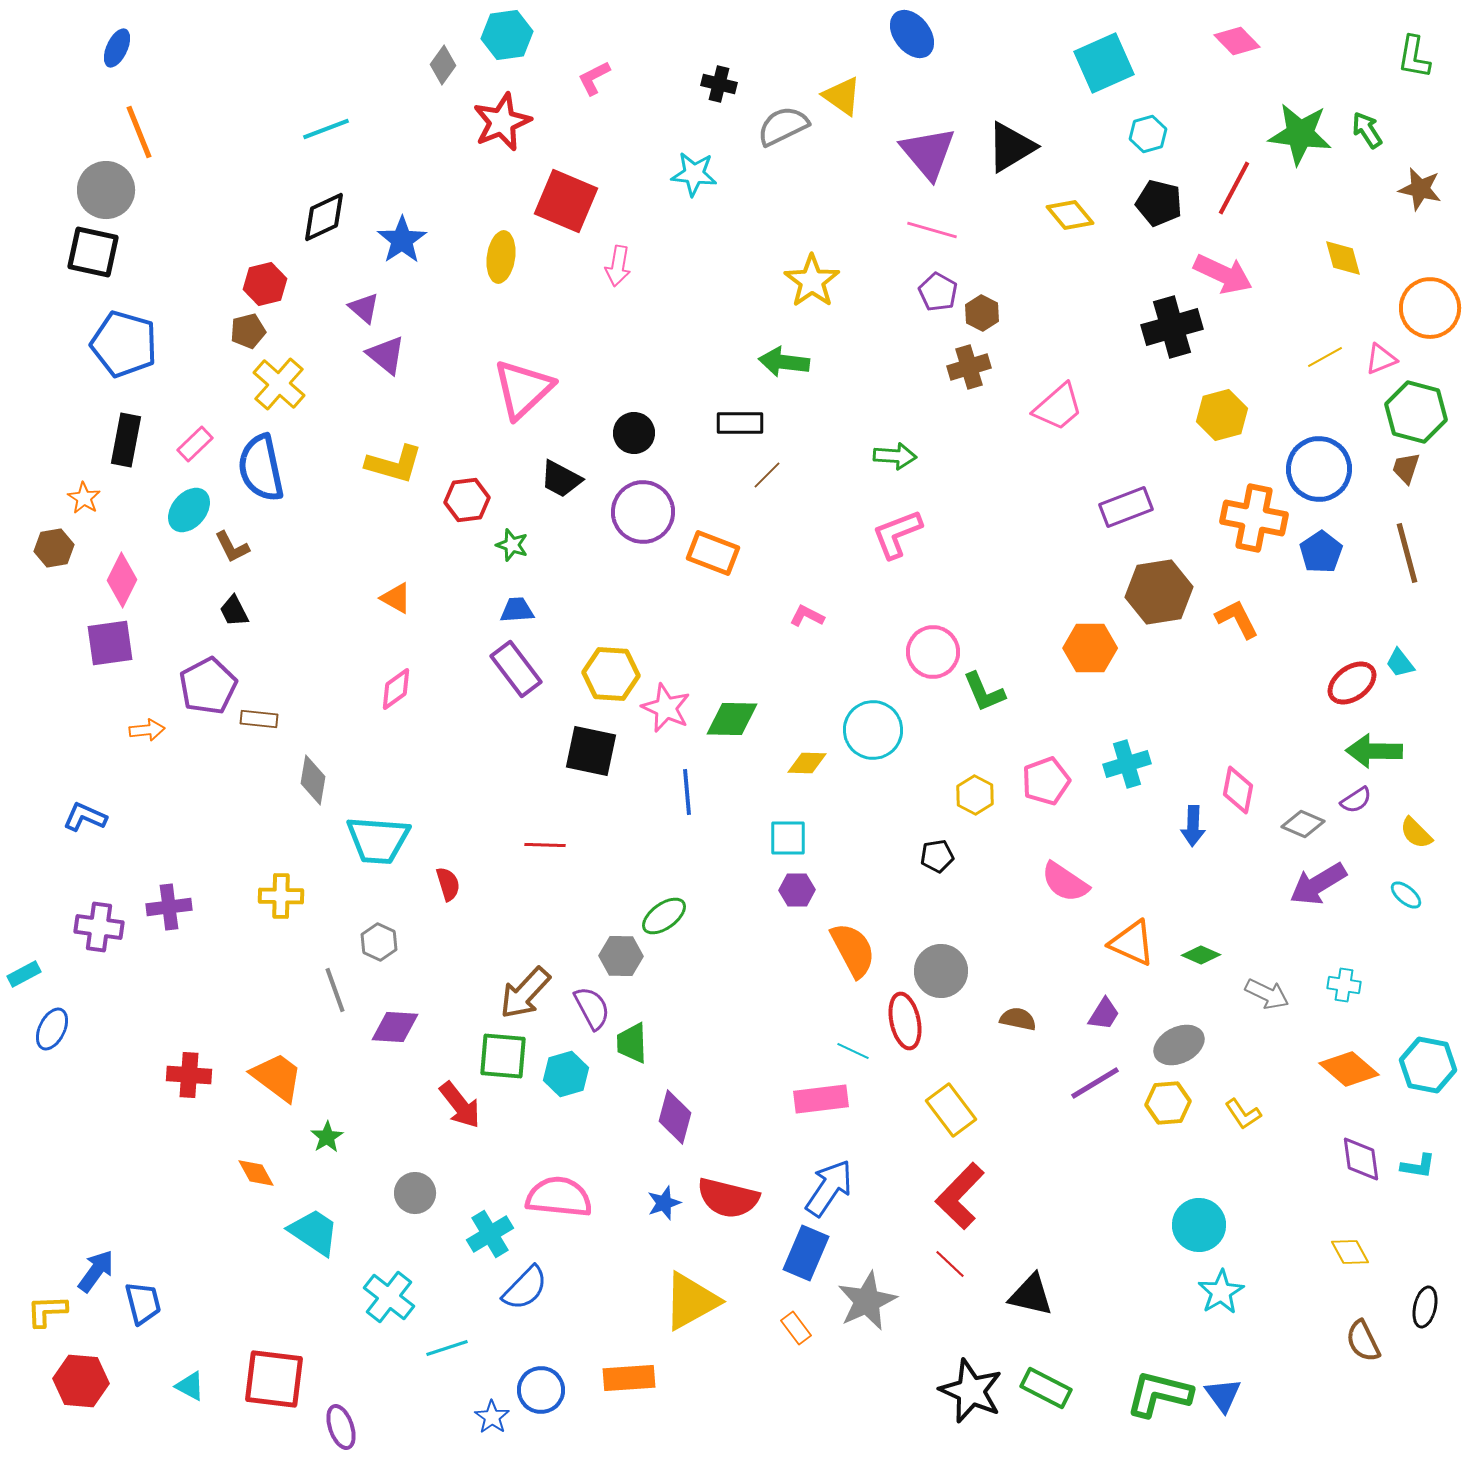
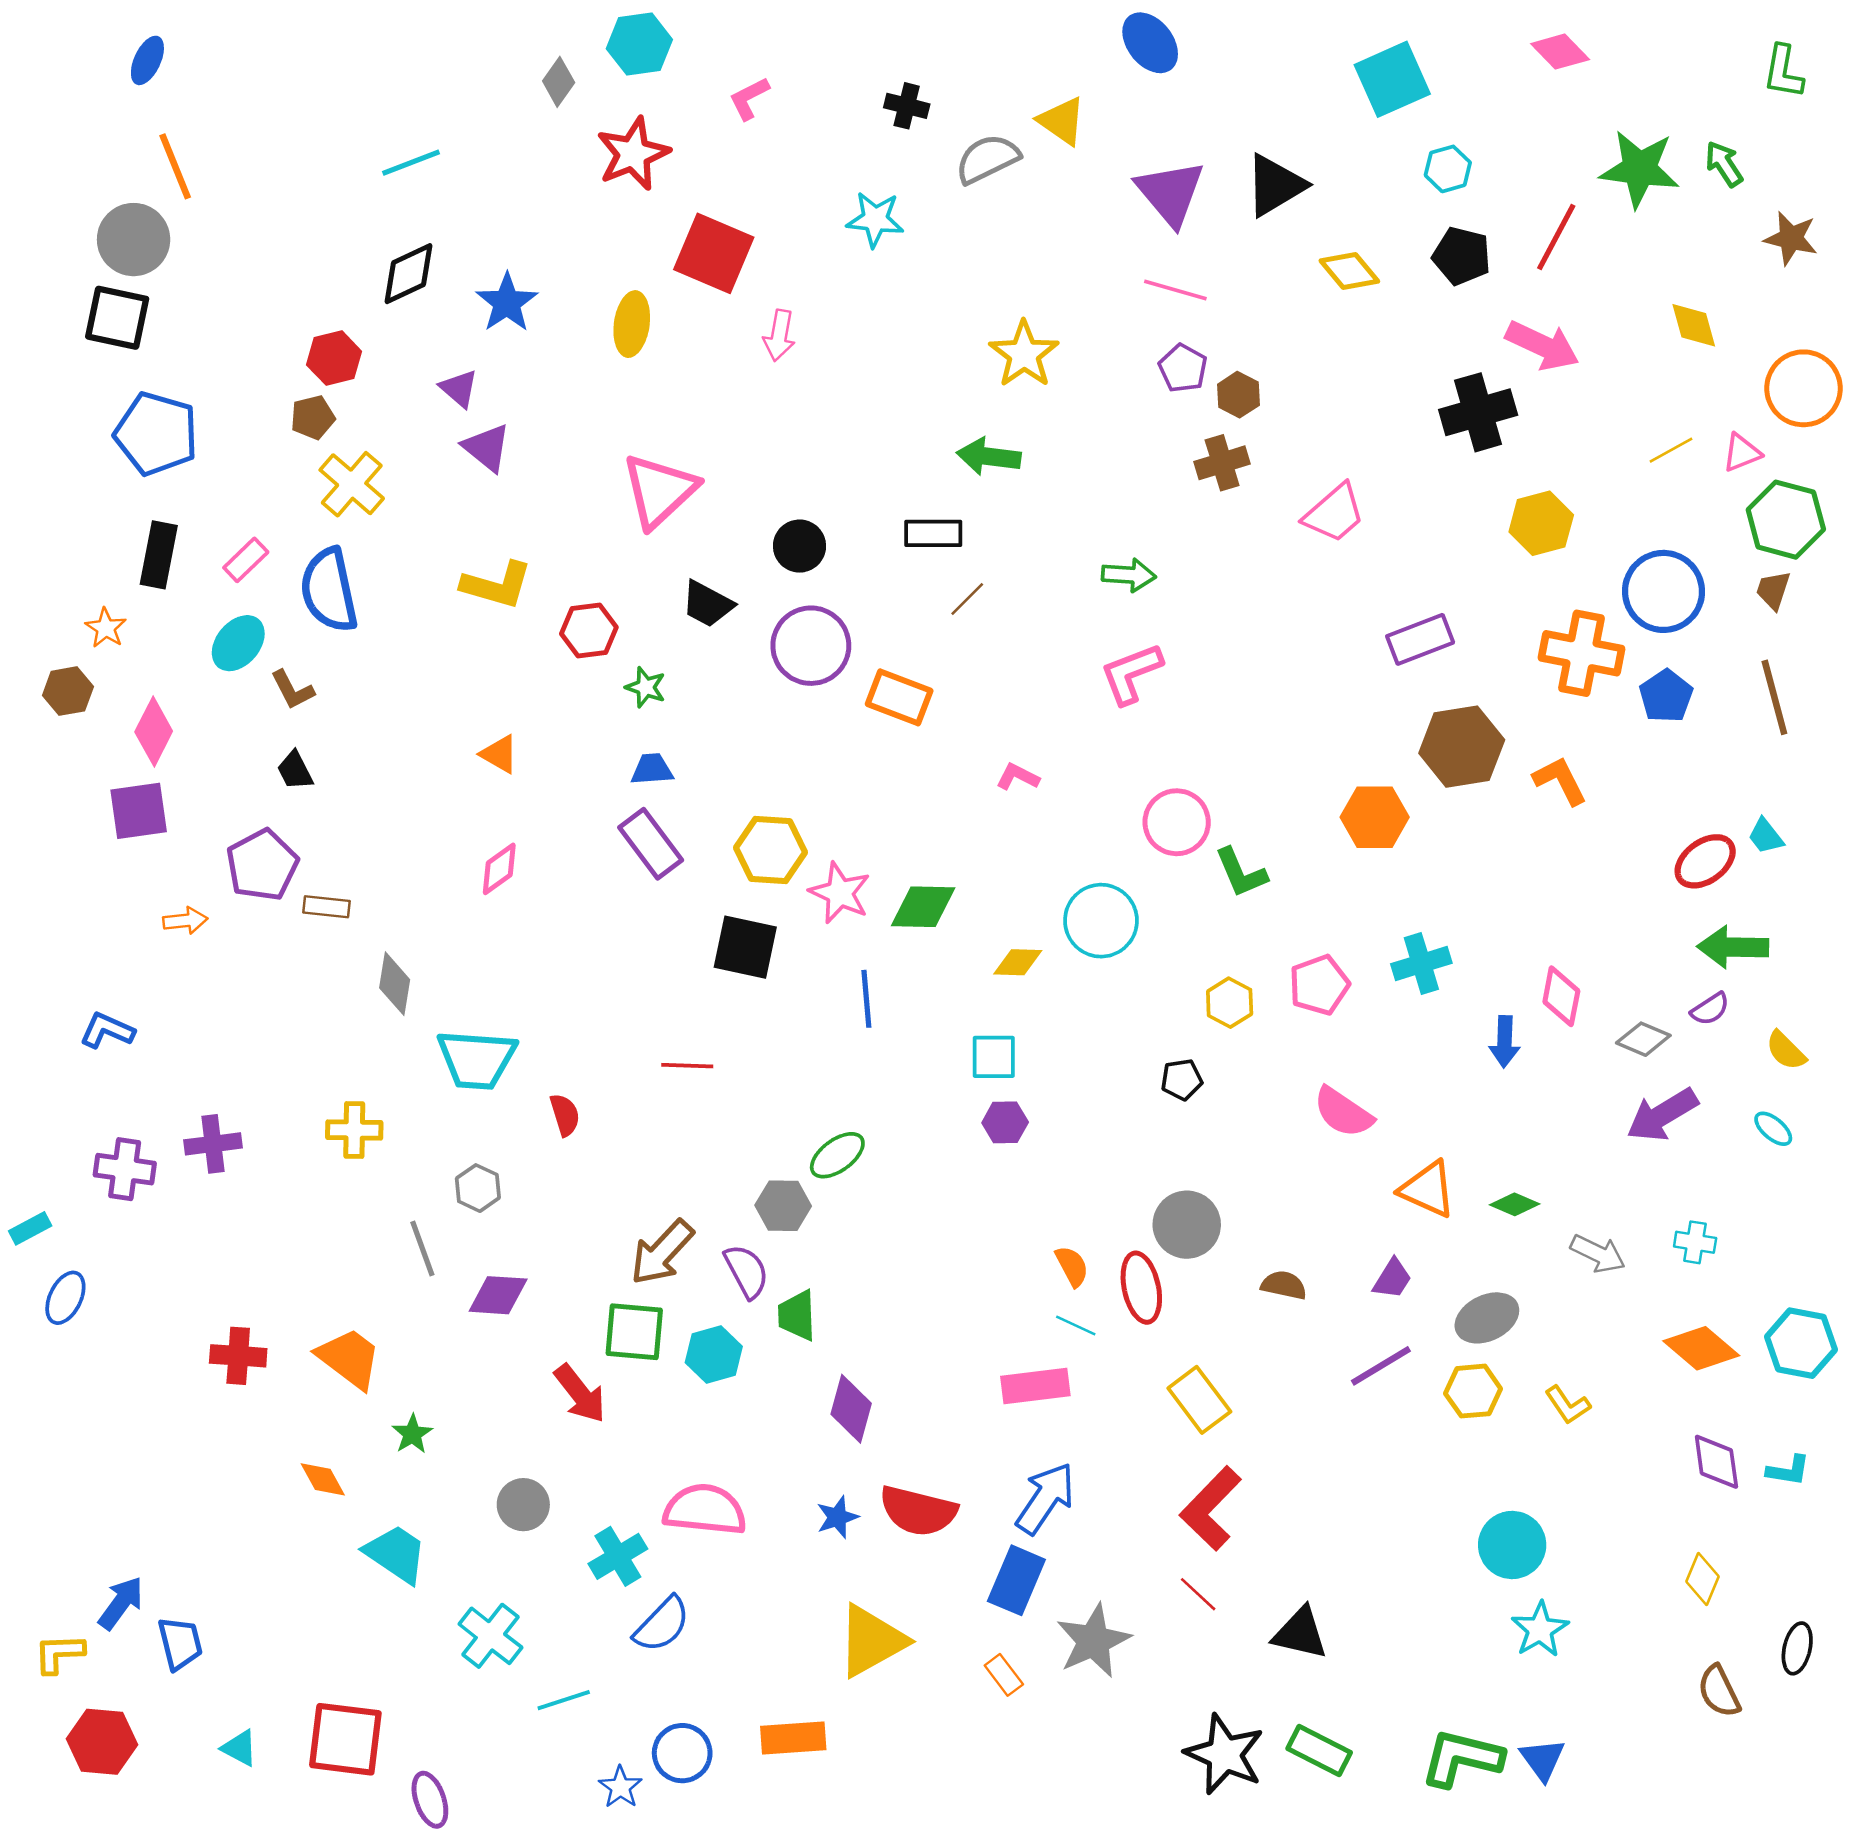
orange semicircle: (853, 950) -> (1072, 1266), moved, size x0.6
yellow diamond: (1350, 1252) -> (1703, 1579), turned 51

